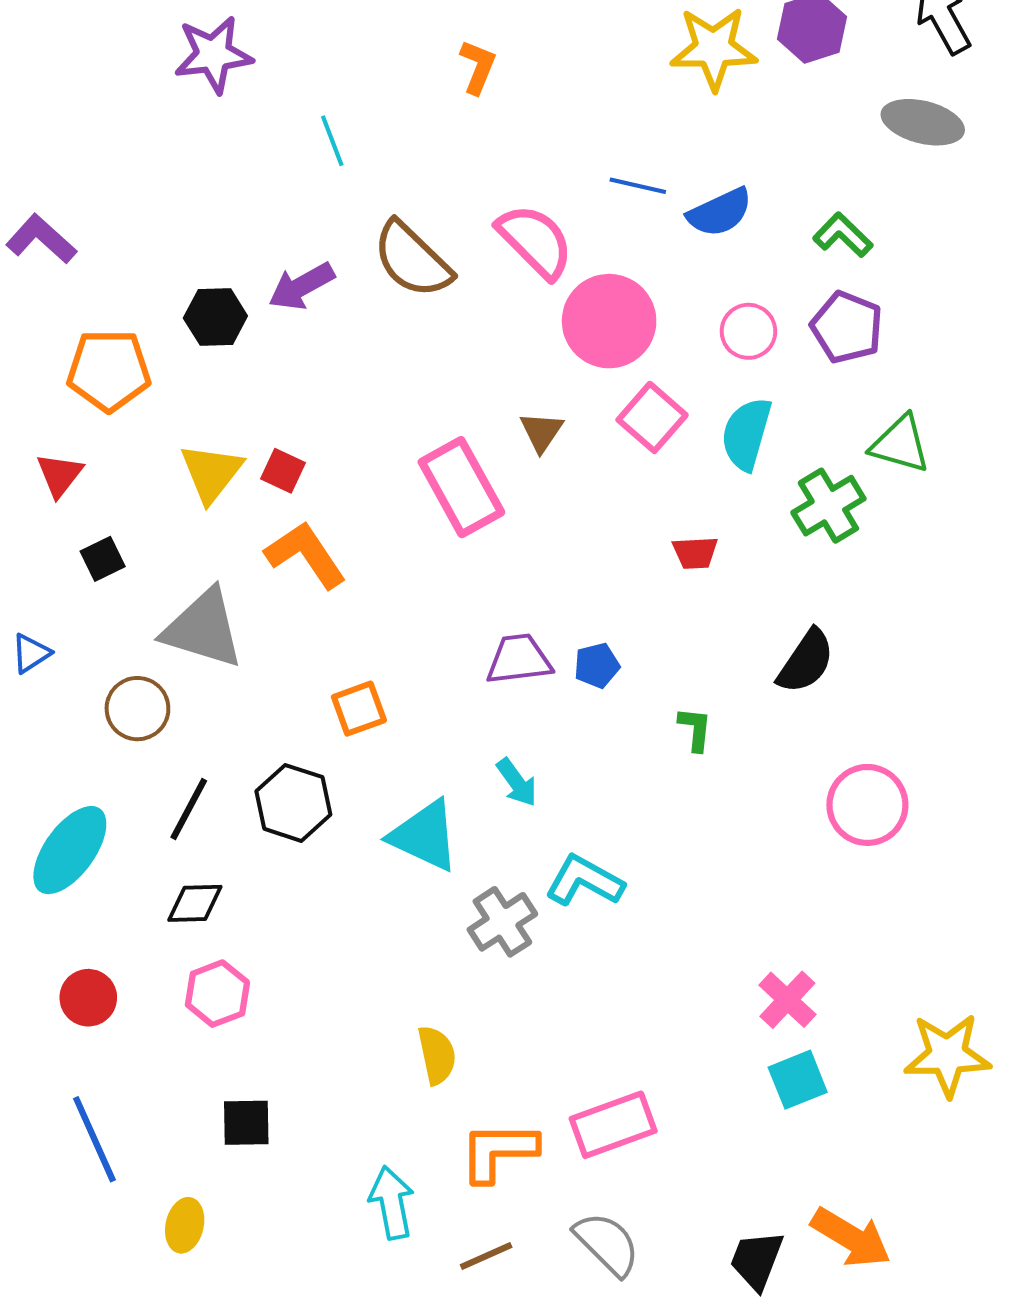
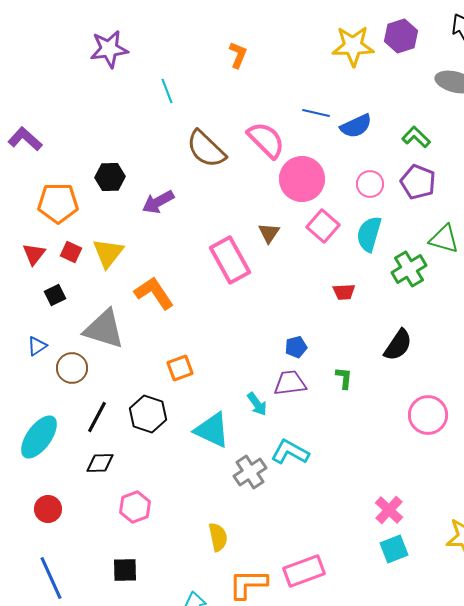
purple arrow: (302, 286) -> (158, 202), moved
red square: (283, 471) -> (71, 252), moved
blue triangle: (31, 653) -> (37, 346), moved
purple trapezoid: (519, 659) -> (290, 383), moved
pink hexagon: (217, 994) -> (135, 507), moved

